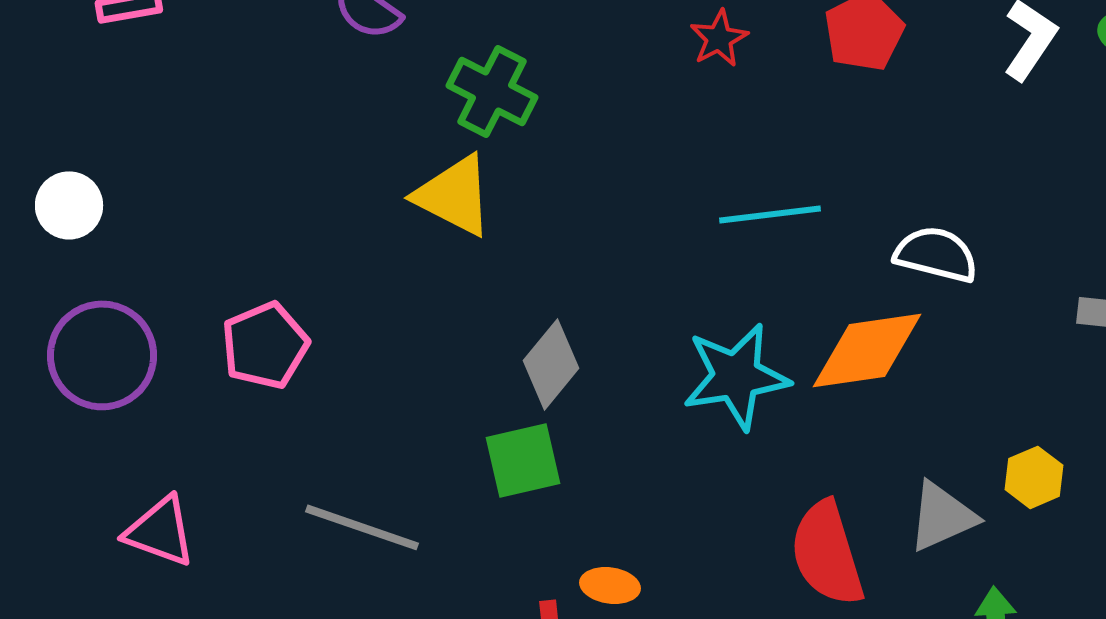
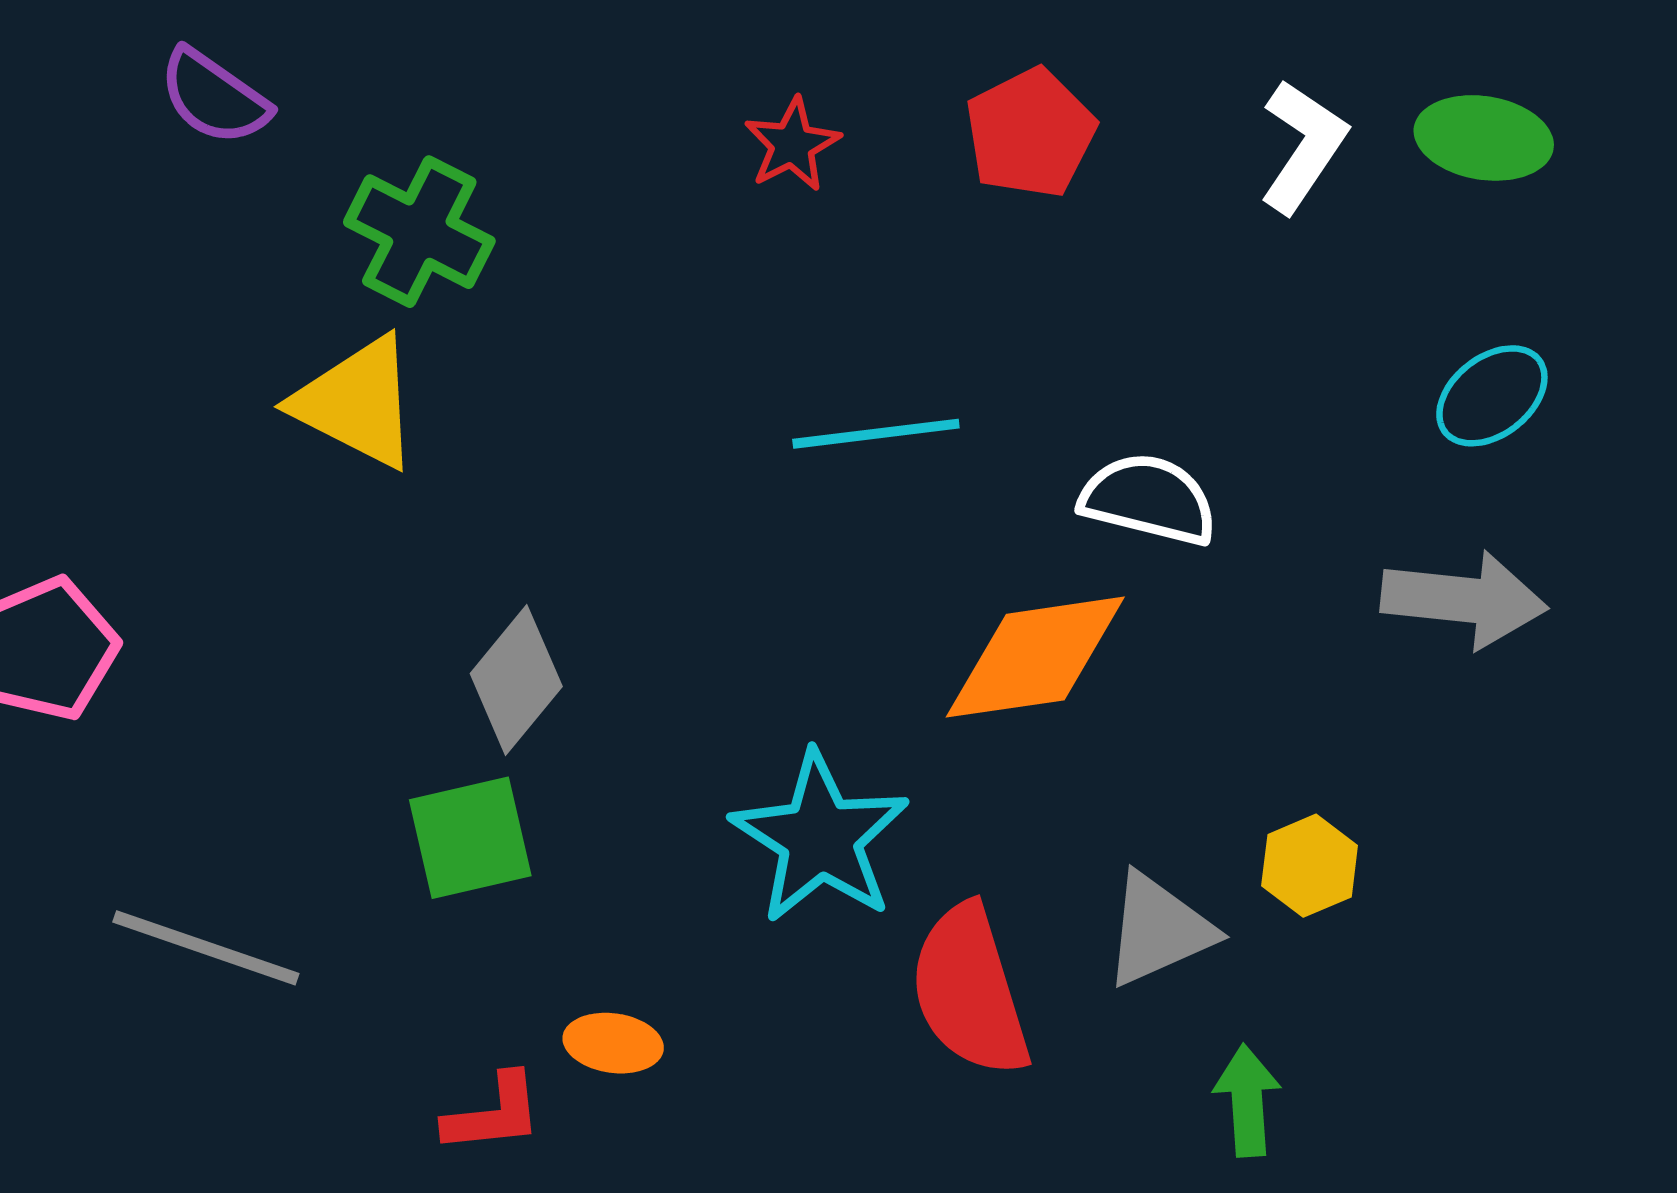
cyan star: (736, 376) -> (820, 838), moved, turned -30

